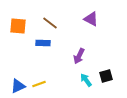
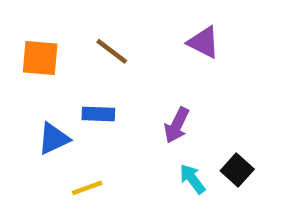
blue rectangle: (43, 43) -> (98, 114), moved
black square: (106, 76) -> (237, 170), turned -32
blue triangle: (18, 86) -> (54, 139), moved

